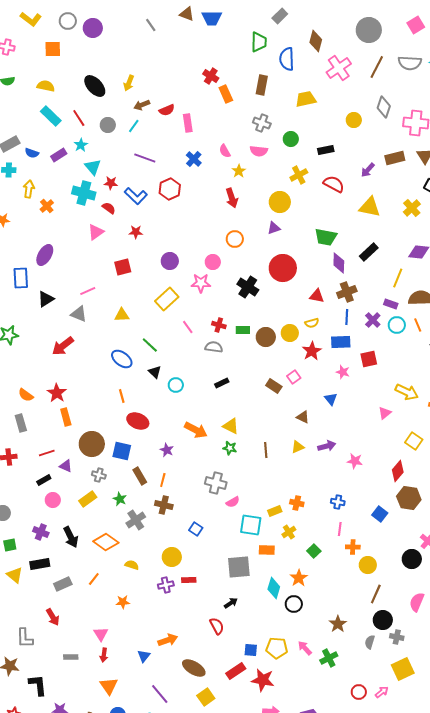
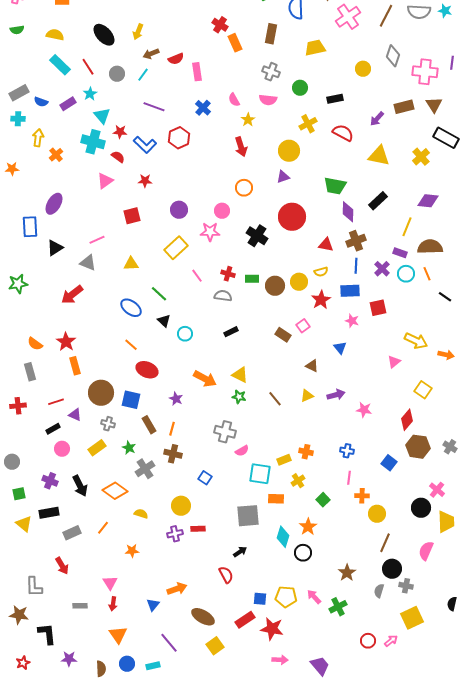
orange line: (122, 396) -> (131, 345), turned -32
brown line: (266, 450) -> (275, 399), turned -35

